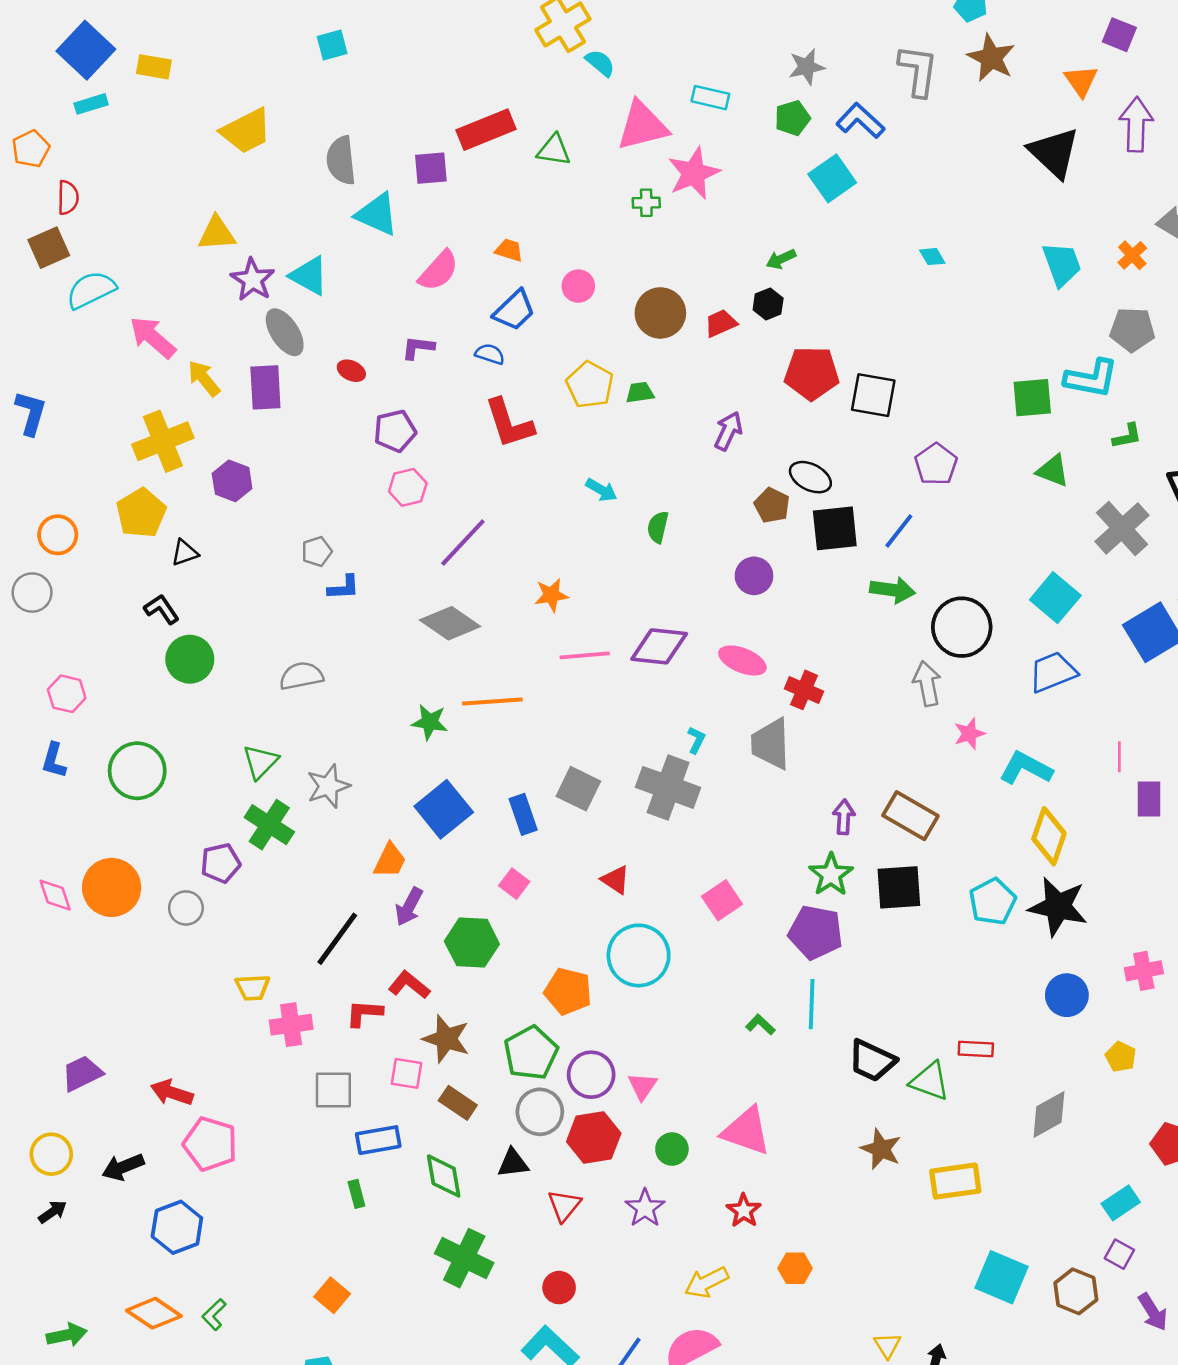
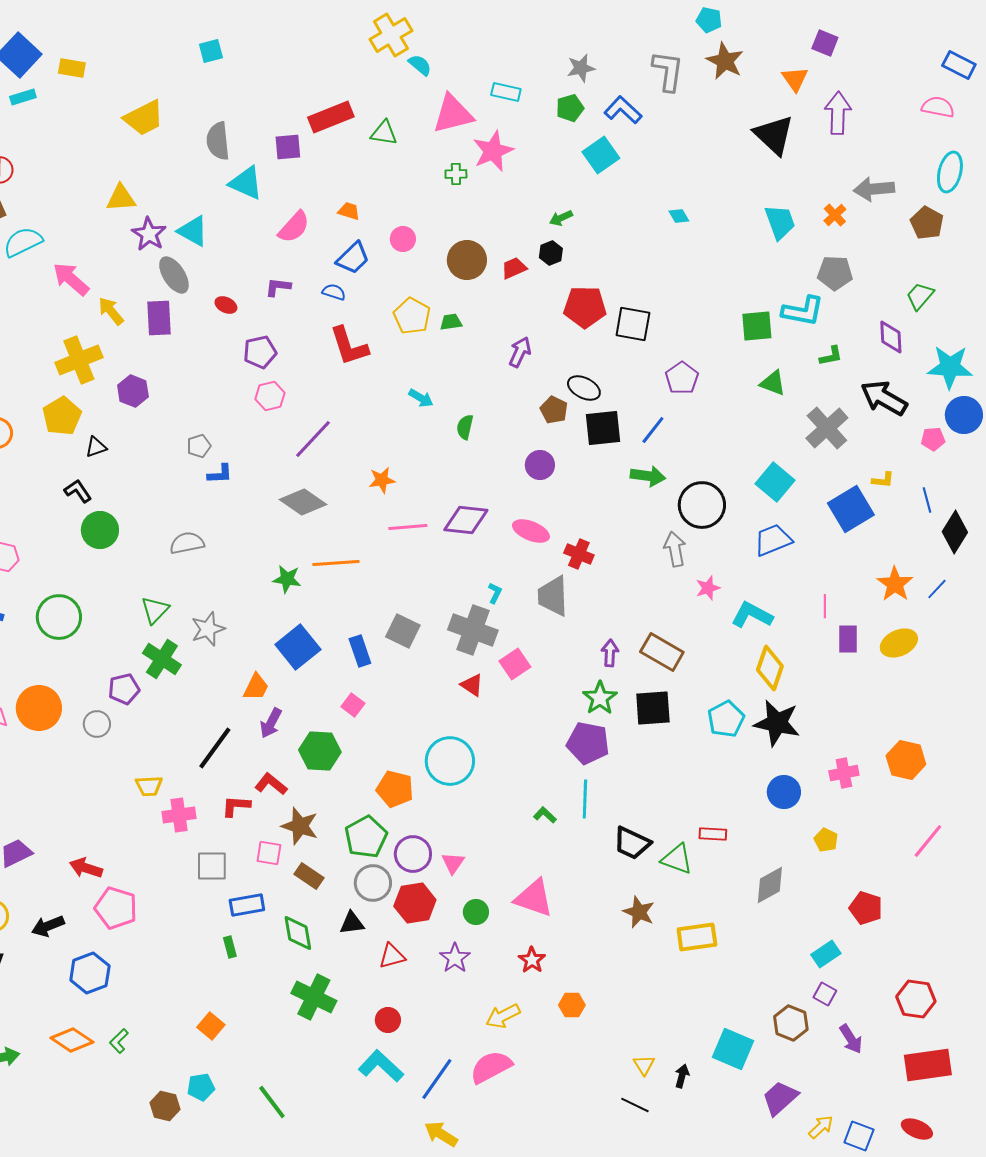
red triangle: (616, 880) -> (472, 685), moved
pink square: (722, 900) -> (515, 664), moved
red triangle: (564, 1205) -> (392, 956), turned 36
cyan square: (1001, 1277) -> (733, 1049), moved

